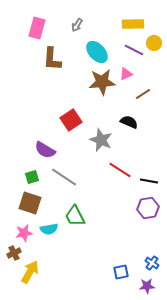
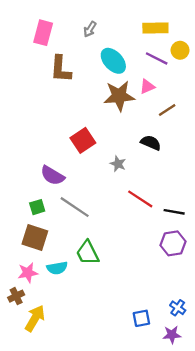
gray star: (101, 140) -> (118, 164), size x0.6

